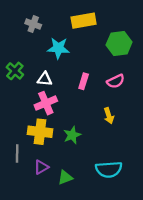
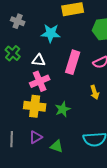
gray cross: (33, 24) -> (18, 21), moved
pink rectangle: (84, 81) -> (73, 62), size x1.6
gray line: (17, 153) -> (12, 139), moved
green triangle: (65, 177) -> (57, 146), turned 40

